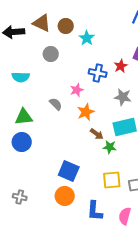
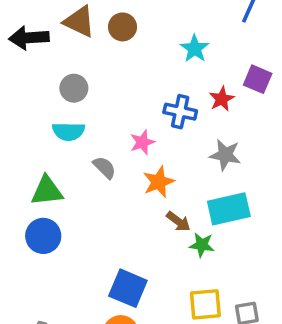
cyan star: (87, 38) -> (195, 49), moved
gray circle: (51, 54) -> (74, 88), moved
cyan semicircle: (21, 77) -> (68, 131), moved

